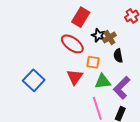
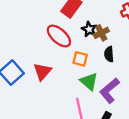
red triangle: (75, 77) -> (42, 72), moved
green triangle: (103, 81) -> (89, 81), turned 42

